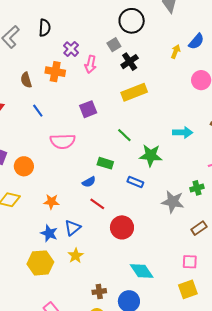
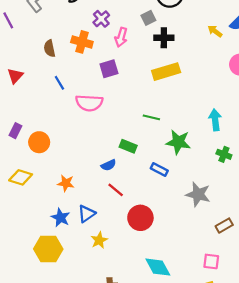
yellow arrow: (176, 52) -> (215, 31), turned -80
black cross: (130, 62) -> (164, 38), turned 30
purple square: (88, 109) -> (109, 69), moved
cyan arrow: (183, 132) -> (215, 120), turned -102
green line: (124, 135) -> (151, 117), turned -35
pink semicircle: (63, 141) -> (89, 103), moved
green cross: (197, 188) -> (224, 154), moved, turned 32
yellow star: (76, 256) -> (99, 240), moved

